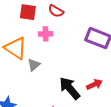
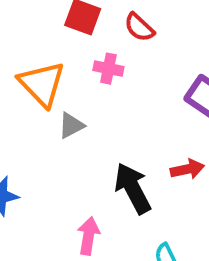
red arrow: (94, 84) -> (187, 169), moved

